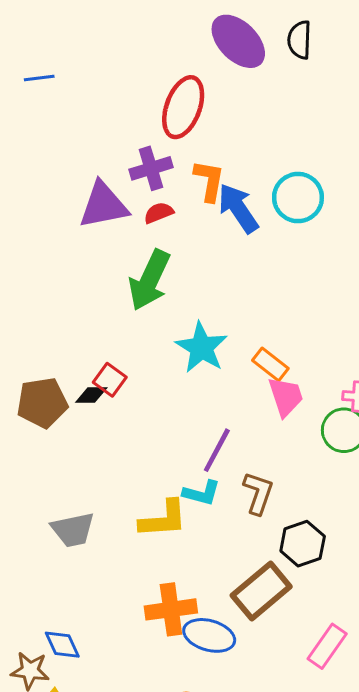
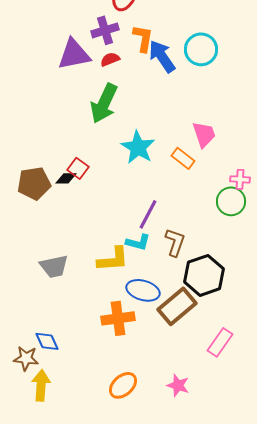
pink trapezoid: (286, 397) -> (204, 134), moved
black hexagon: (303, 544) -> (204, 275), size x1.4
blue ellipse: (209, 635) -> (143, 290), moved

